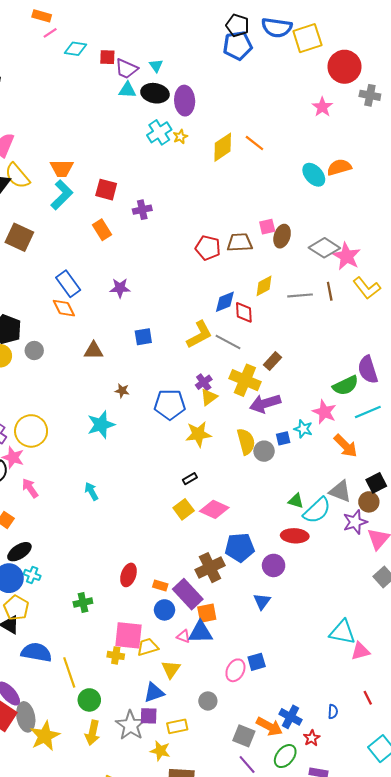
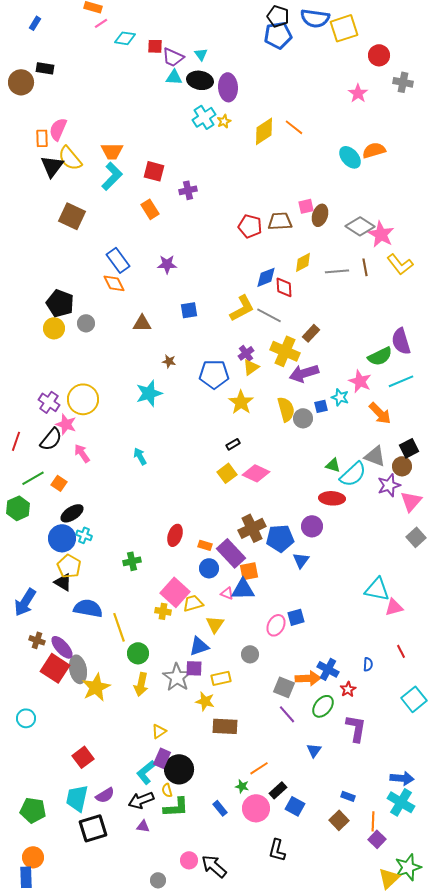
red circle: (344, 67) -> (379, 55), size x0.7
yellow star: (198, 434) -> (241, 402), turned -30
blue pentagon: (240, 547) -> (280, 538), moved
pink square: (128, 635) -> (175, 592), turned 36
orange arrow: (269, 726) -> (308, 678), turned -30

